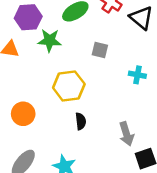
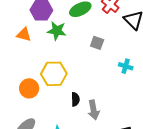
yellow hexagon: (69, 86) -> (54, 74), moved
gray arrow: (126, 134) -> (94, 110), moved

